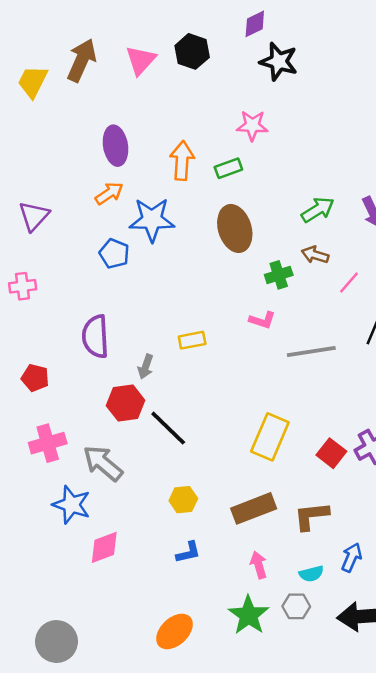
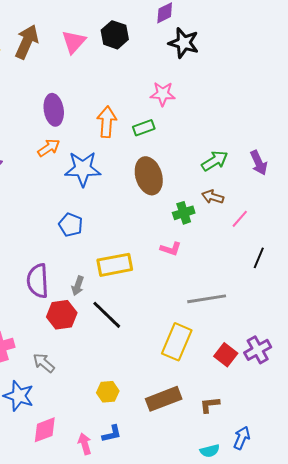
blue pentagon: (114, 254) -> (71, 225), moved
purple semicircle: (95, 336) -> (38, 281), moved
yellow rectangle: (192, 340) -> (115, 265), size x1.6
gray line: (311, 352) -> (207, 299), moved
black line: (168, 428) -> (107, 315), moved
gray arrow: (103, 463) -> (44, 363), size x0.7
brown L-shape: (311, 516) -> (210, 405), size x0.7
pink arrow: (259, 565) -> (85, 444), moved

